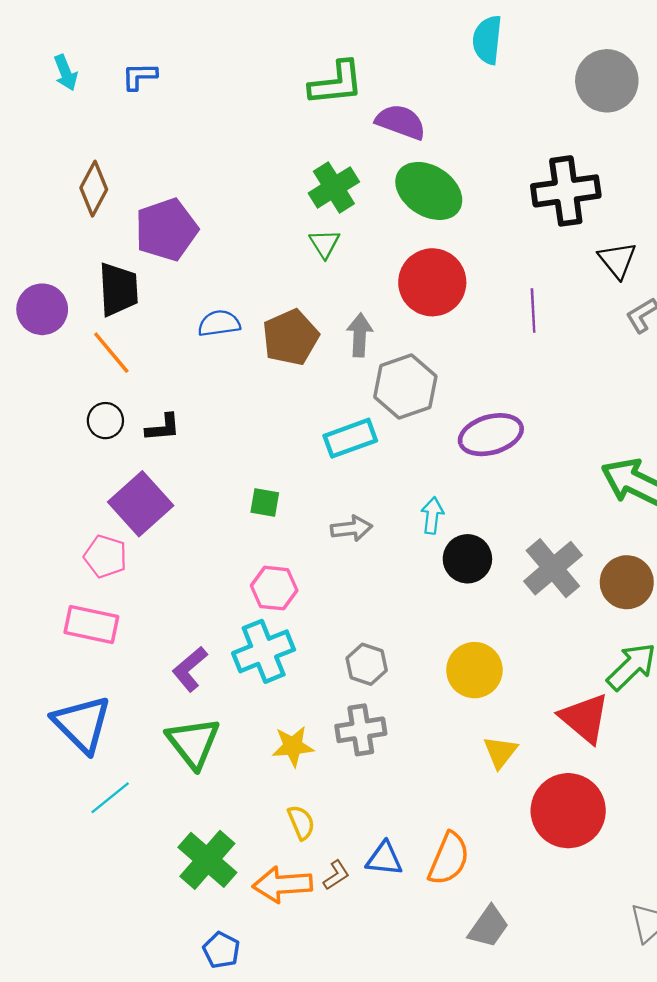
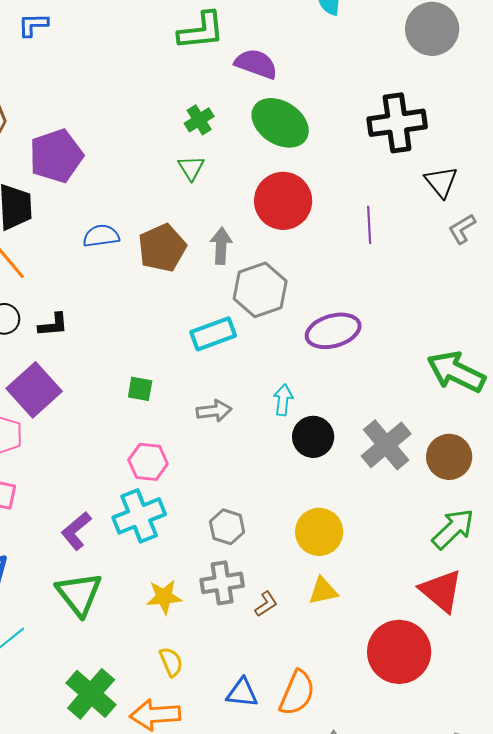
green cross: (334, 187) -> (199, 120), size x0.7
red triangle: (585, 718) -> (441, 591), moved
yellow triangle: (500, 752) -> (323, 591), moved, turned 40
brown L-shape: (336, 875) -> (266, 604), moved

